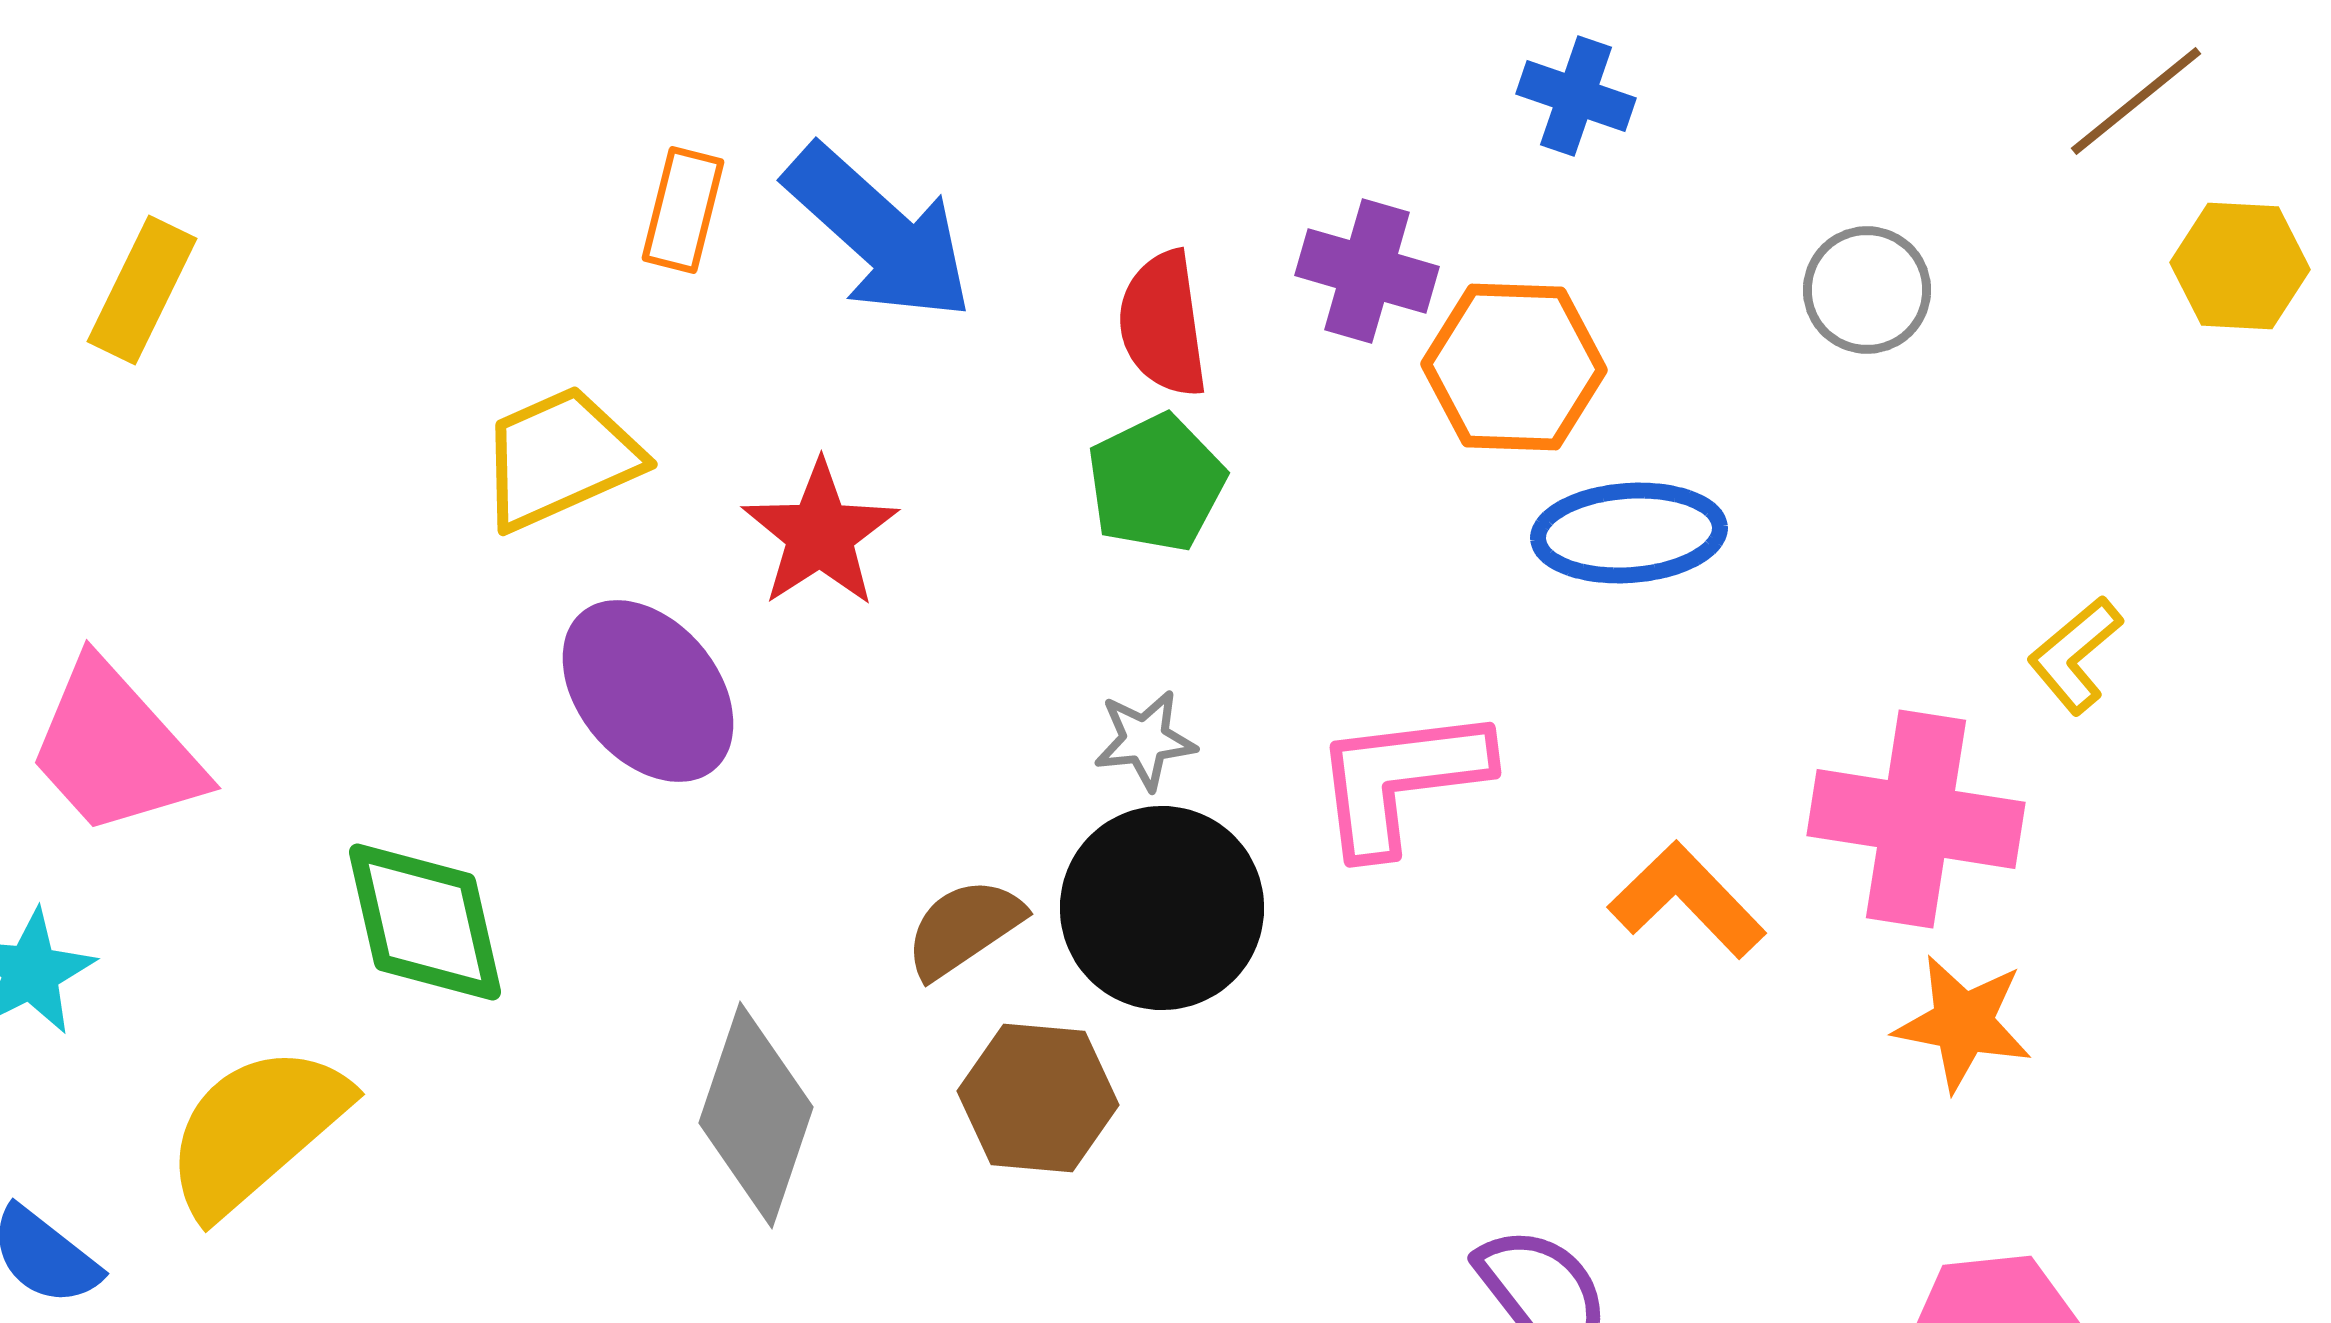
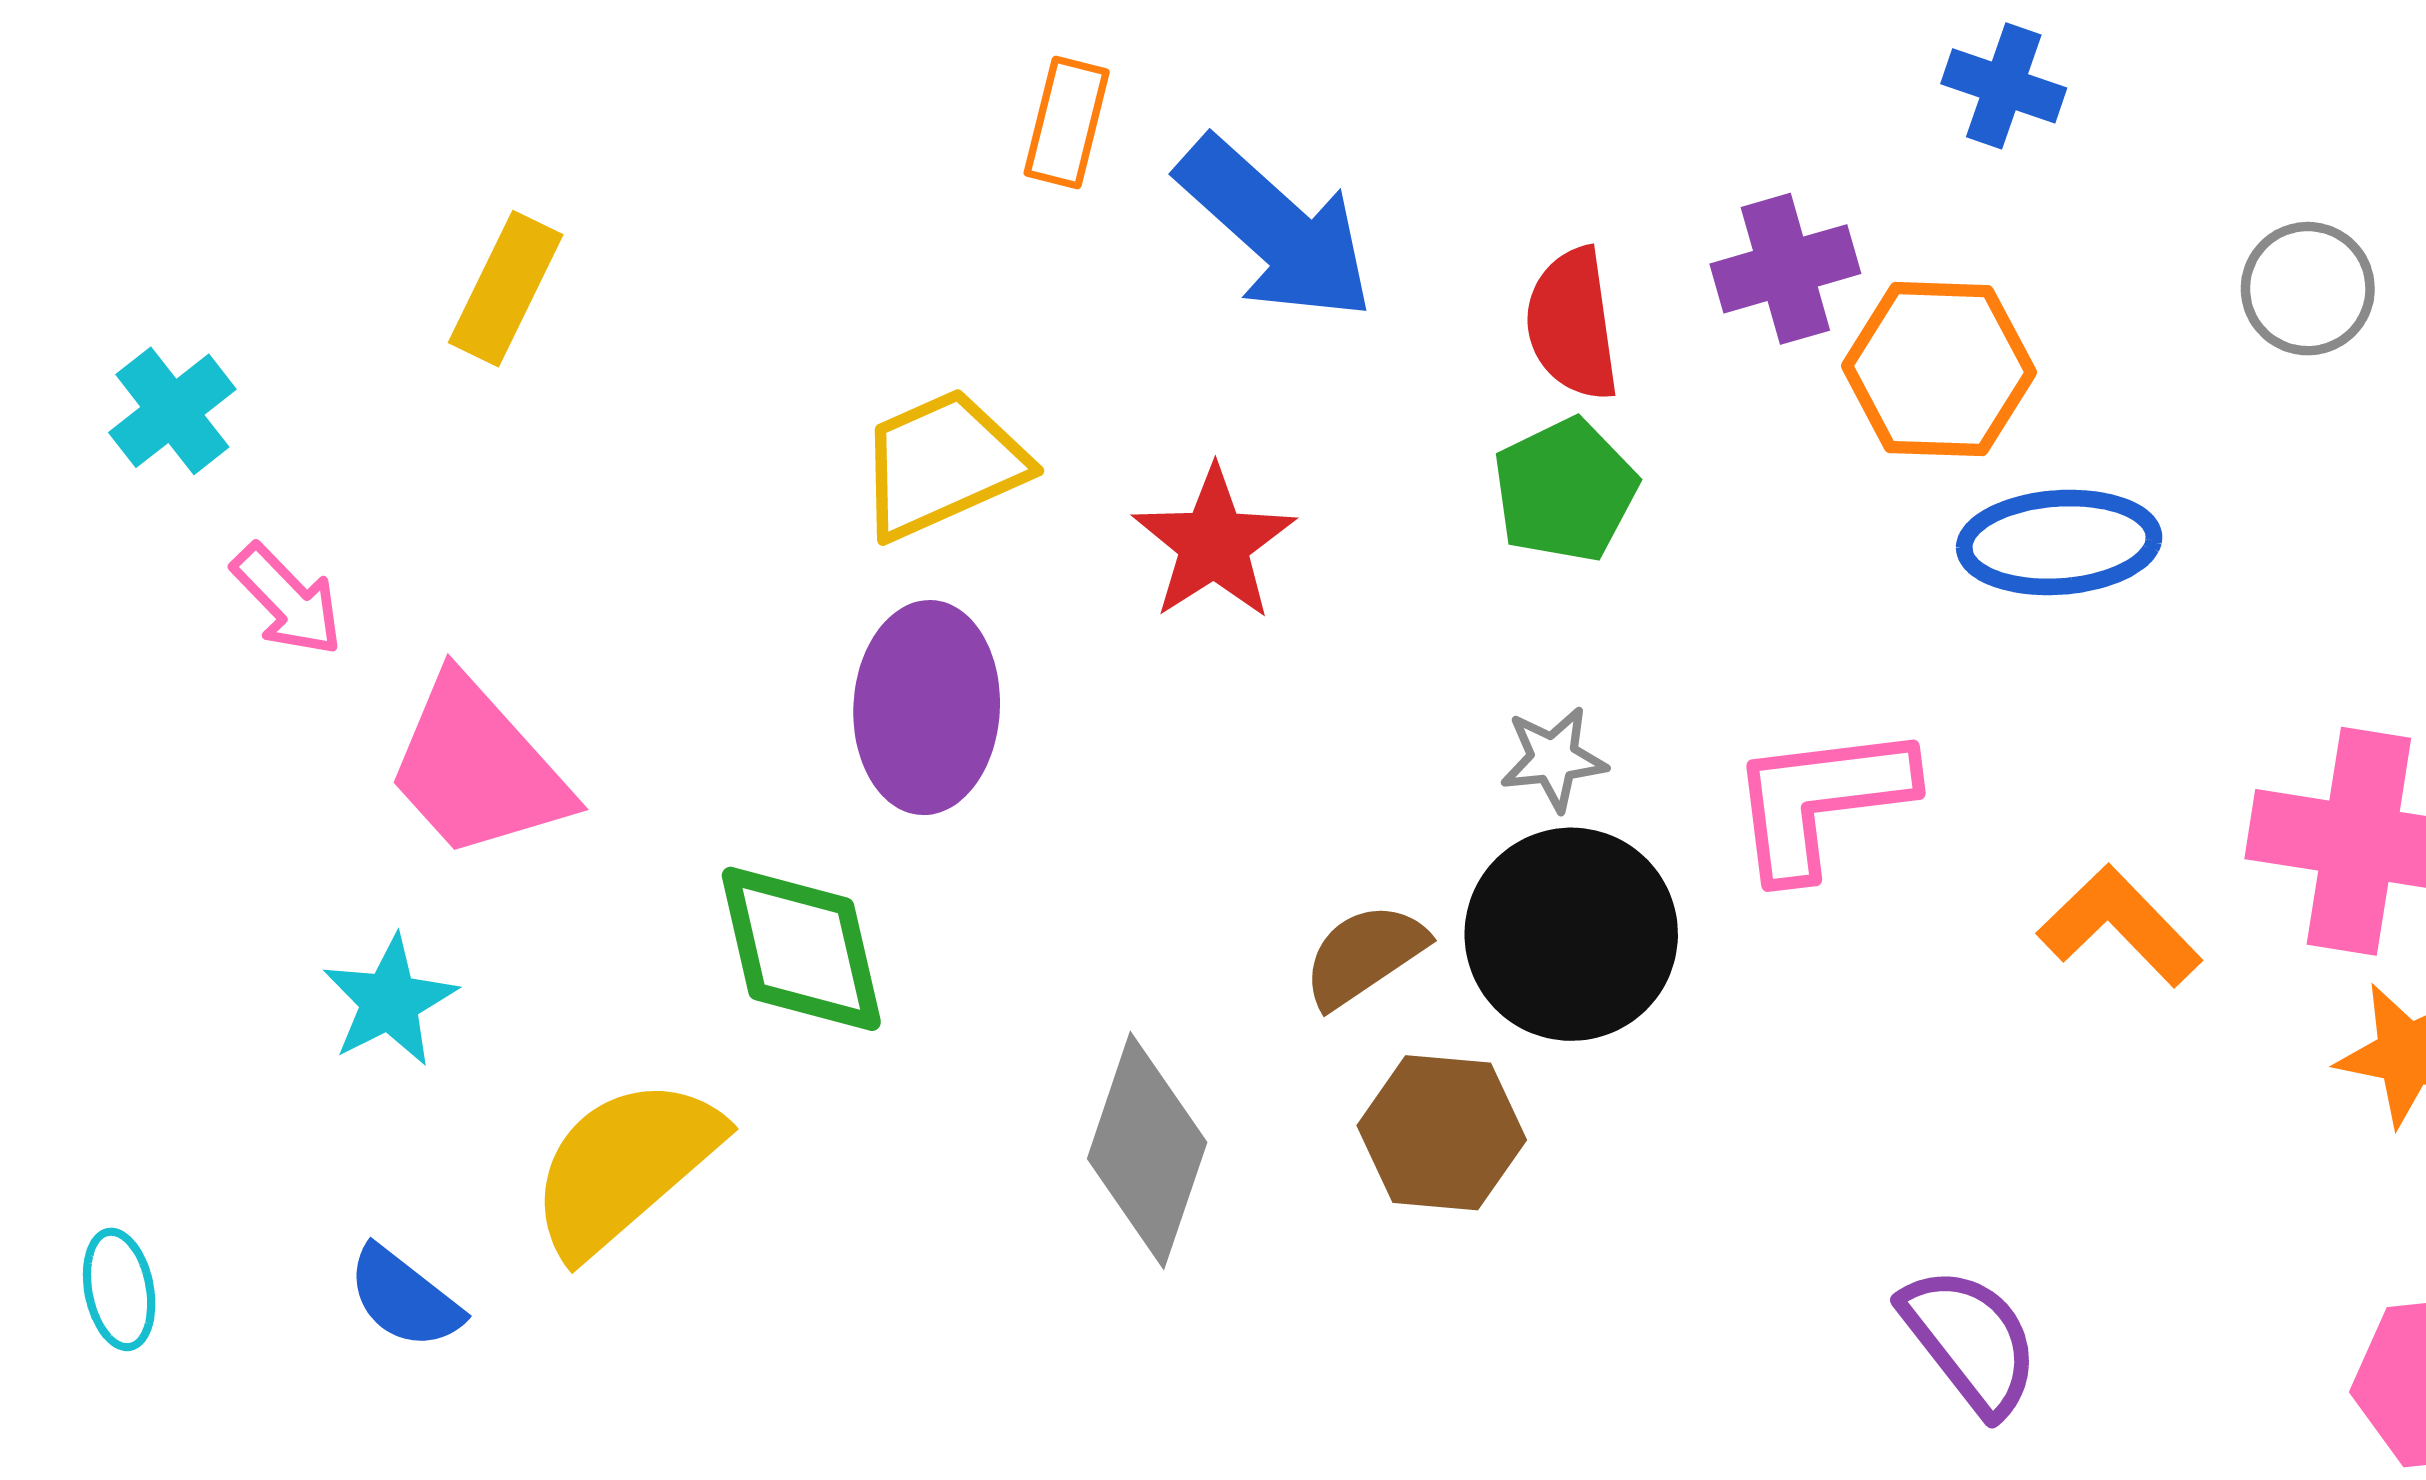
orange rectangle: (683, 210) -> (1067, 122), moved
purple cross: (1367, 271) -> (1785, 269), turned -32
purple ellipse: (648, 691) -> (927, 708), moved, turned 43

